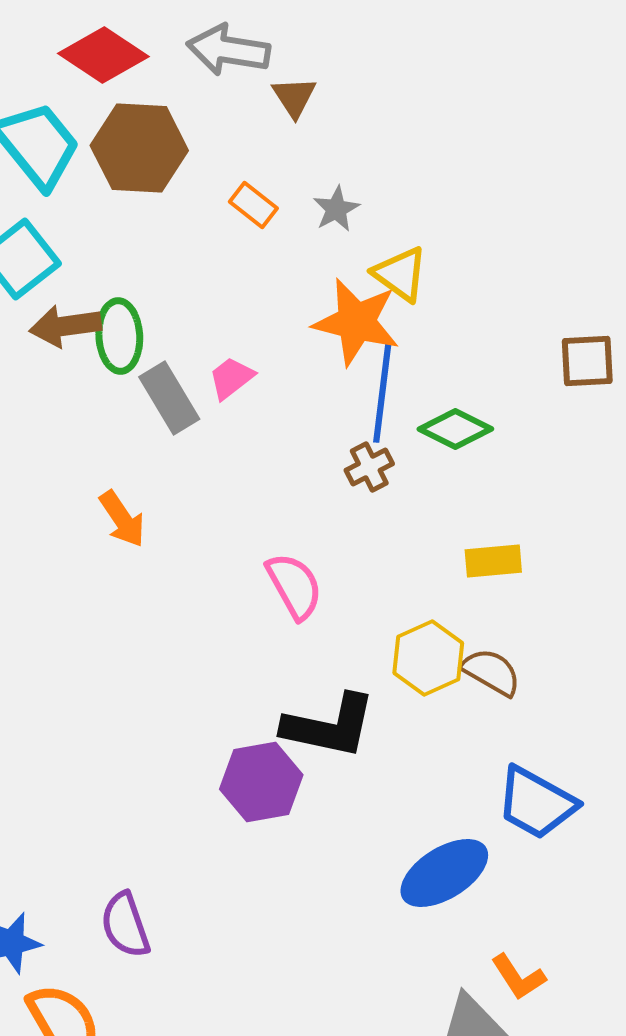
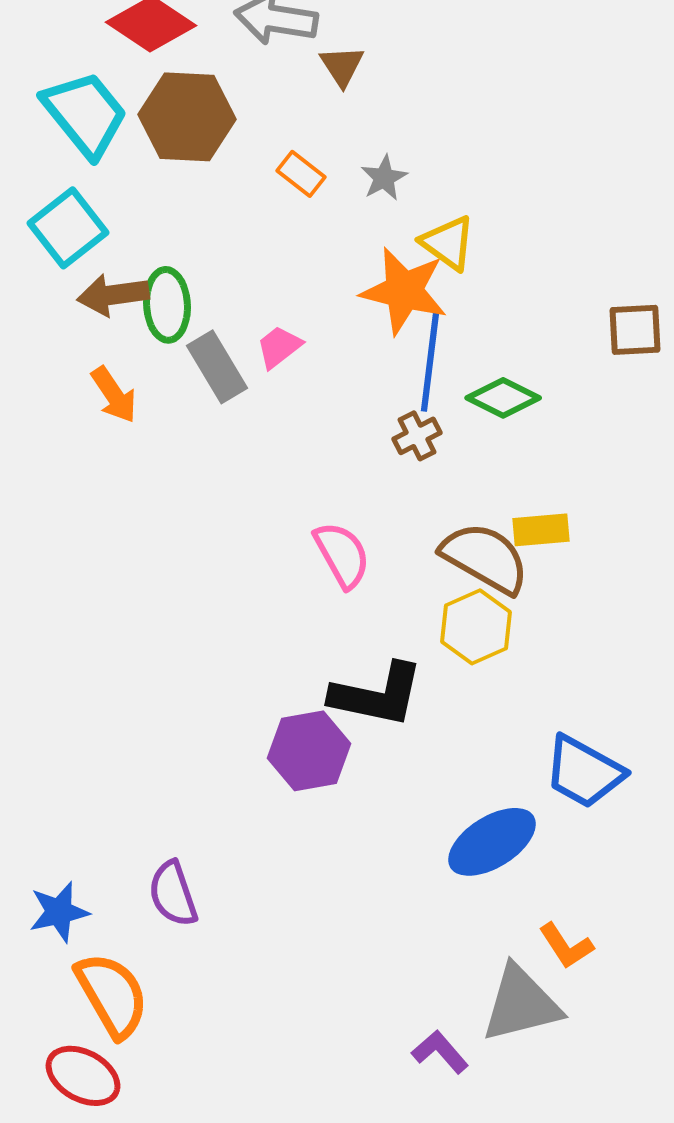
orange arrow: (122, 519) -> (114, 395), moved
brown semicircle: (491, 672) -> (485, 558), moved, size x1.5

